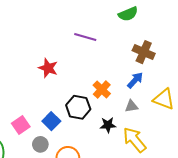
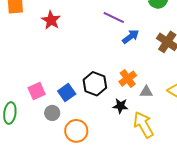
red star: (48, 68) -> (51, 20), moved
blue arrow: (135, 80) -> (131, 37), moved
orange cross: (102, 89) -> (128, 79), moved

